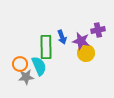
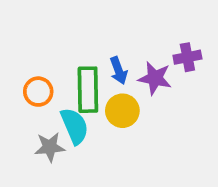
yellow circle: (86, 53) -> (122, 111), moved
orange circle: (20, 64) -> (38, 92), moved

